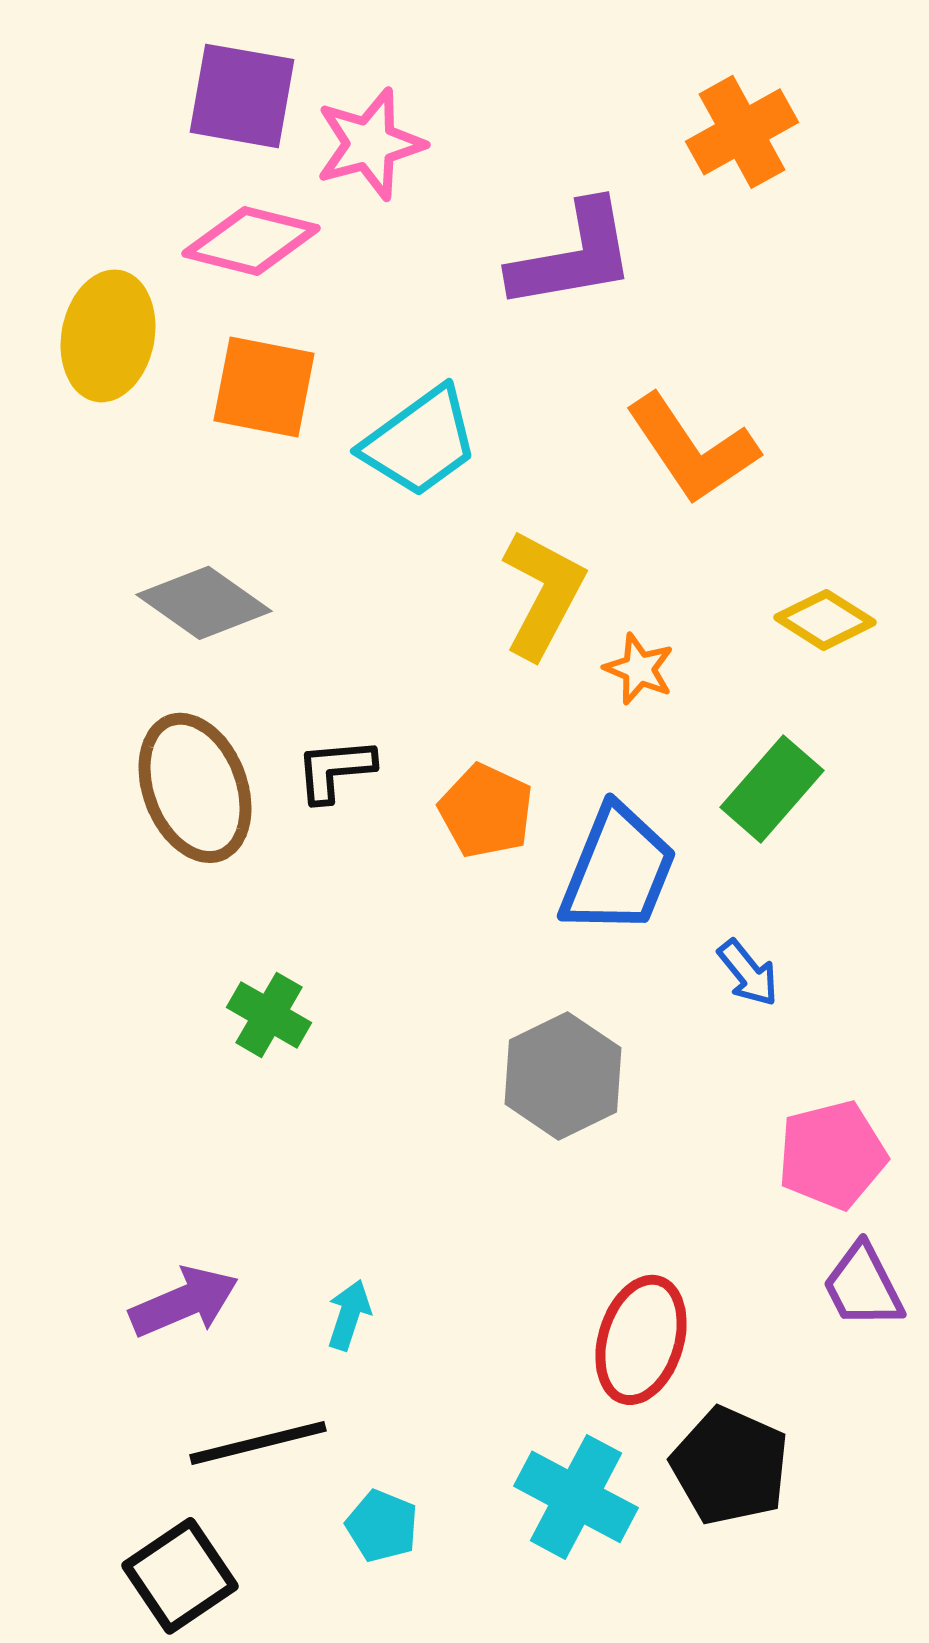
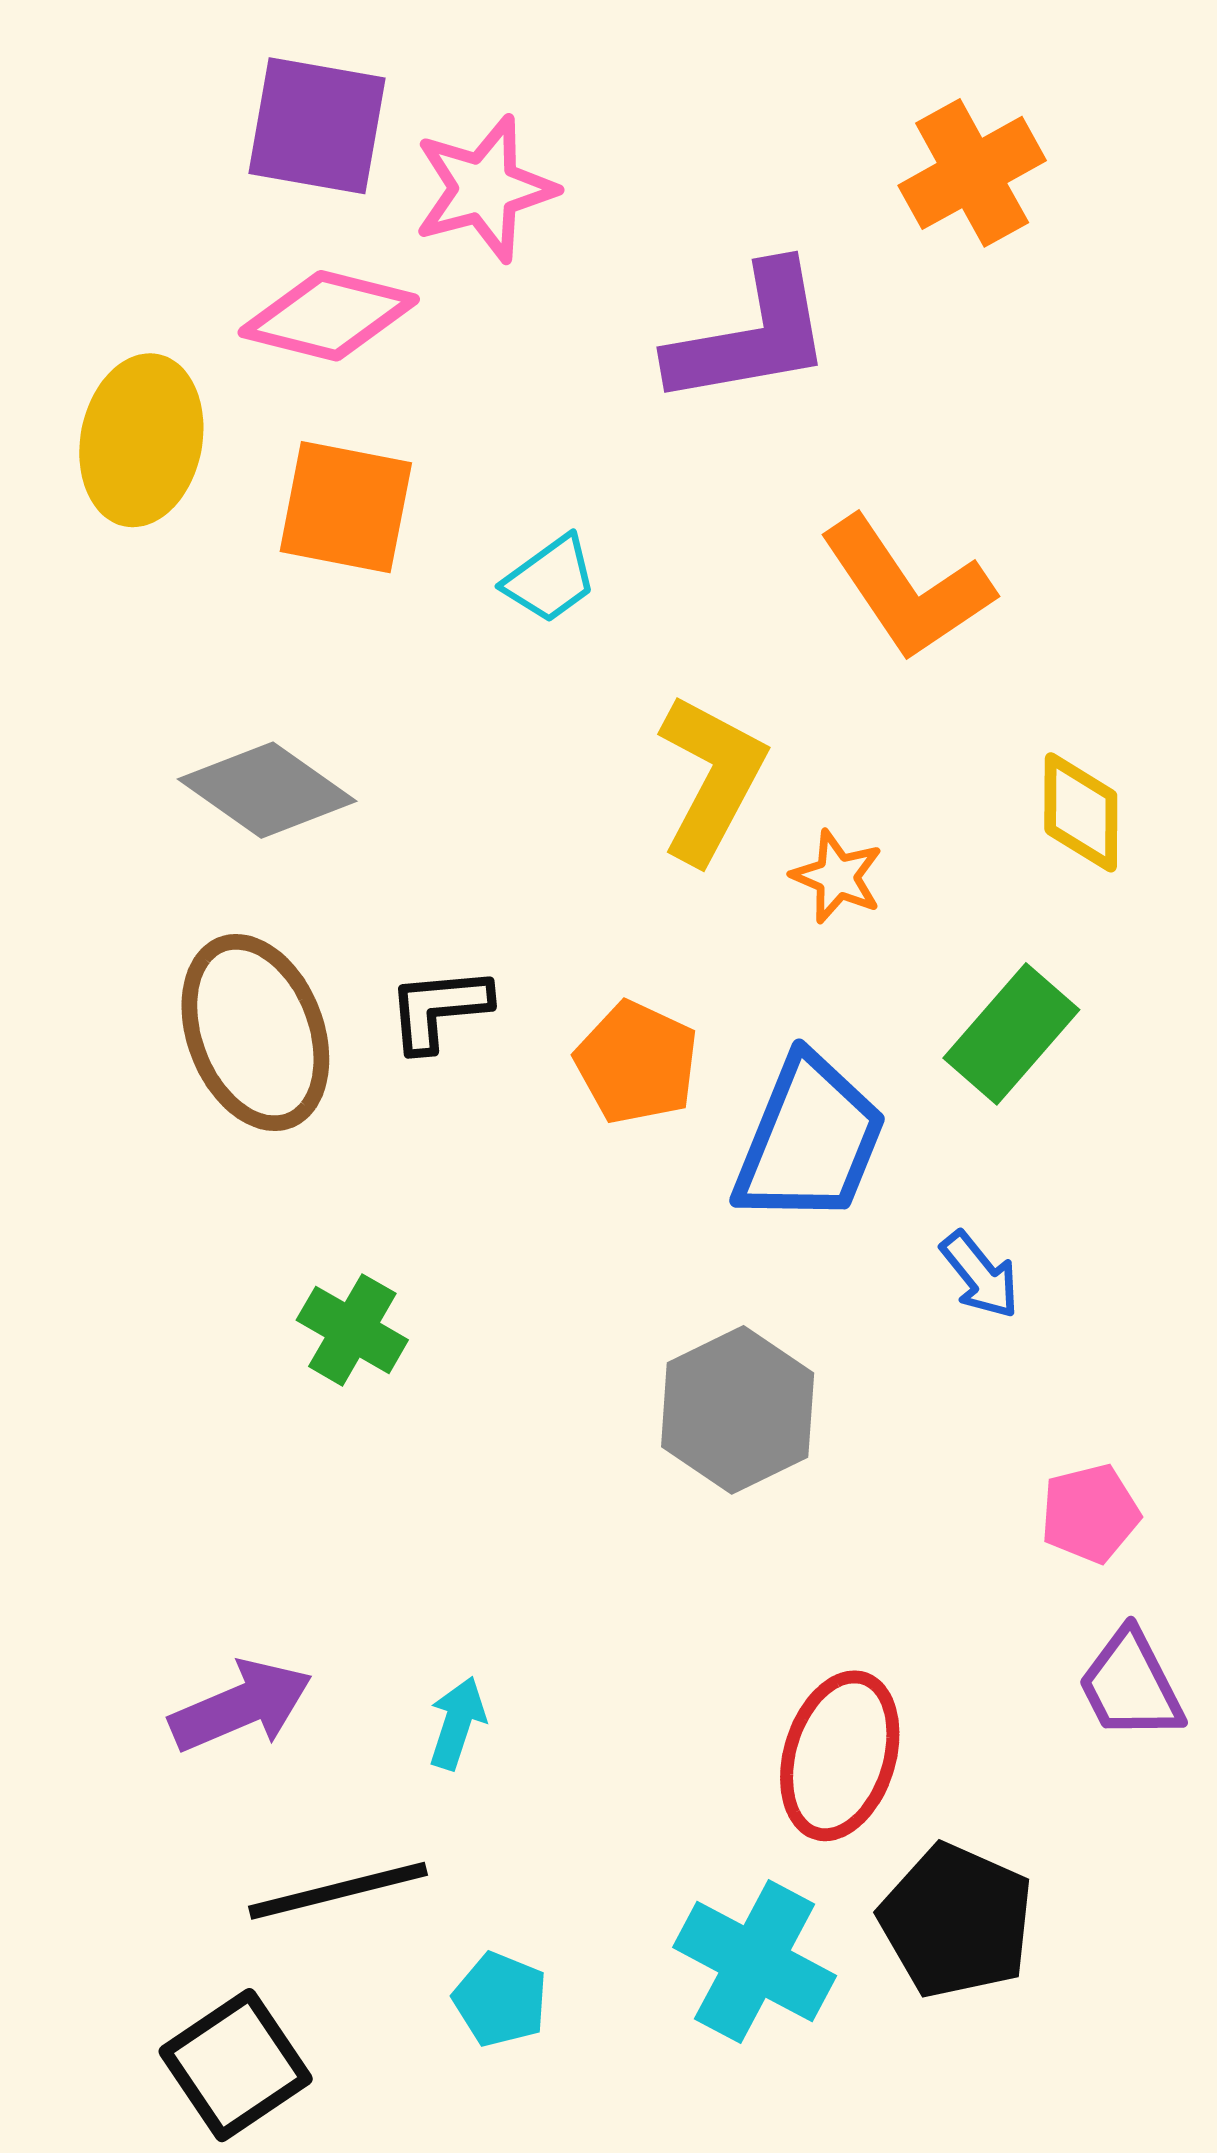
cyan trapezoid: (420, 442) -> (550, 579), size x0.6
yellow diamond: (825, 620) -> (1081, 812), turned 58
pink pentagon: (832, 1155) -> (1090, 1513), size x0.7

